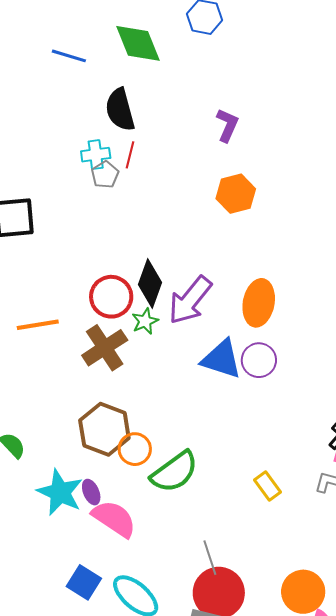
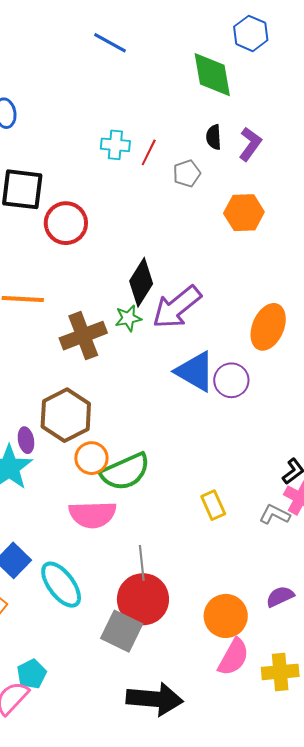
green diamond: (138, 43) -> (212, 75), moved
black semicircle: (120, 110) -> (214, 137), moved, size x0.6
gray pentagon: (105, 175) -> (187, 173), moved
red circle: (111, 297) -> (66, 223), moved
orange ellipse: (259, 303) -> (268, 327), moved
orange circle: (135, 449) -> (91, 458), moved
purple ellipse: (91, 492) -> (26, 440), moved
pink semicircle: (114, 519) -> (93, 515), moved, turned 132

